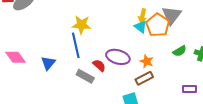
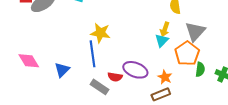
orange pentagon: (158, 25) -> (187, 53), moved
cyan triangle: (141, 27) -> (162, 40), turned 32
green semicircle: (180, 51) -> (200, 69), turned -56
red semicircle: (99, 65) -> (115, 77), turned 144

